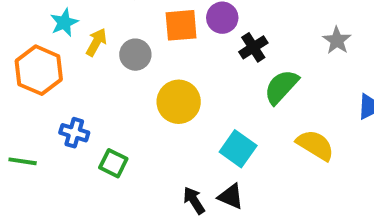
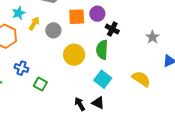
gray star: (337, 40) -> (152, 37), moved
black cross: (253, 47) -> (112, 29), turned -32
green semicircle: (281, 87) -> (102, 50), moved, turned -42

